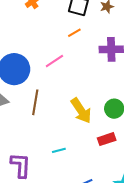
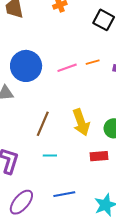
orange line: (74, 33) -> (93, 62), moved
brown line: (35, 102) -> (43, 124), moved

